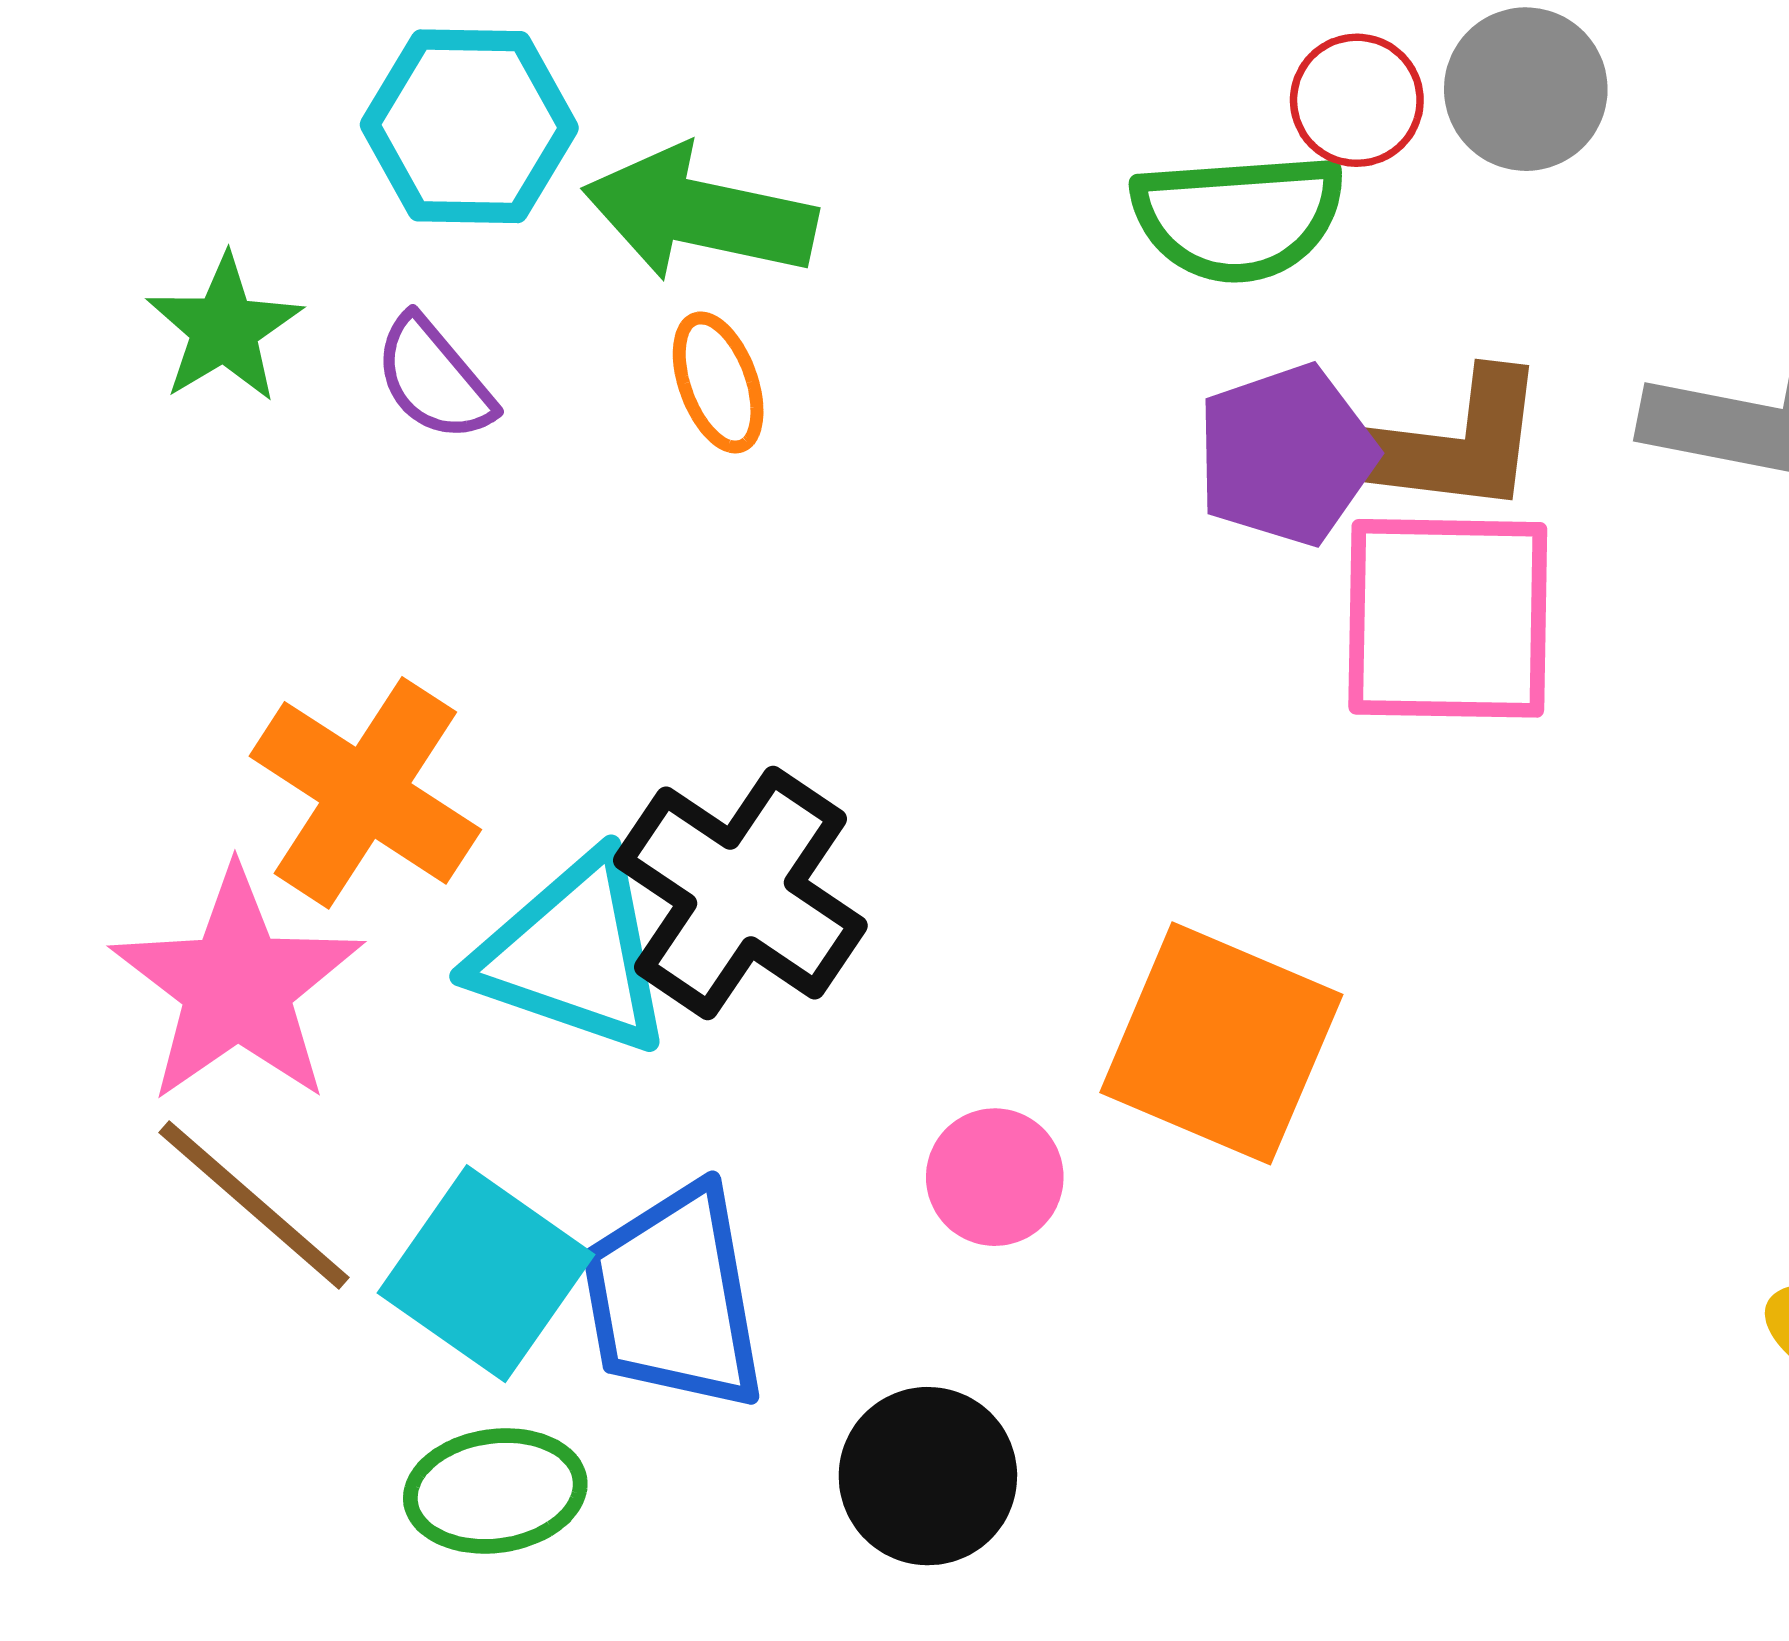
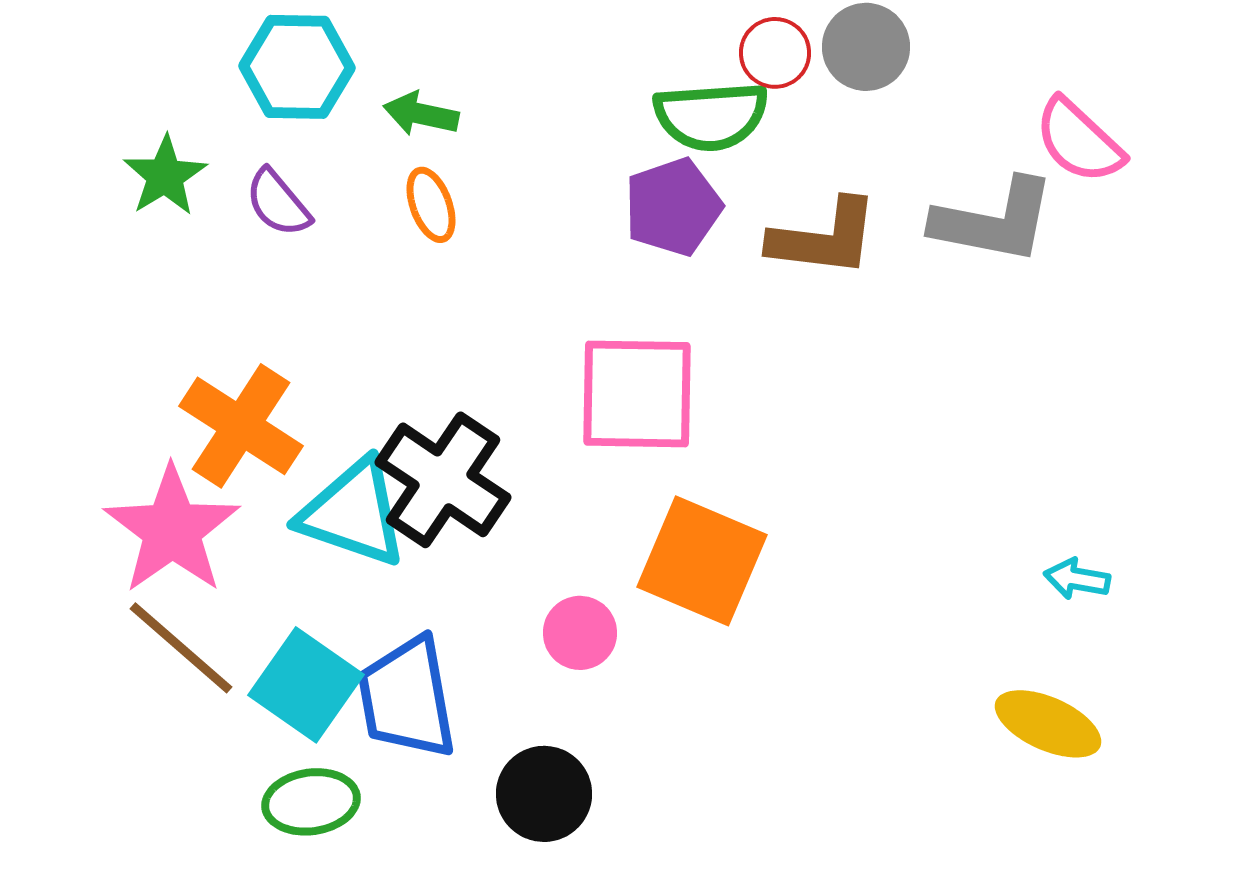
green arrow: (700, 214) -> (421, 114), size x0.6
purple pentagon: (1286, 455) -> (673, 207), moved
pink square: (1448, 618) -> (637, 394), moved

